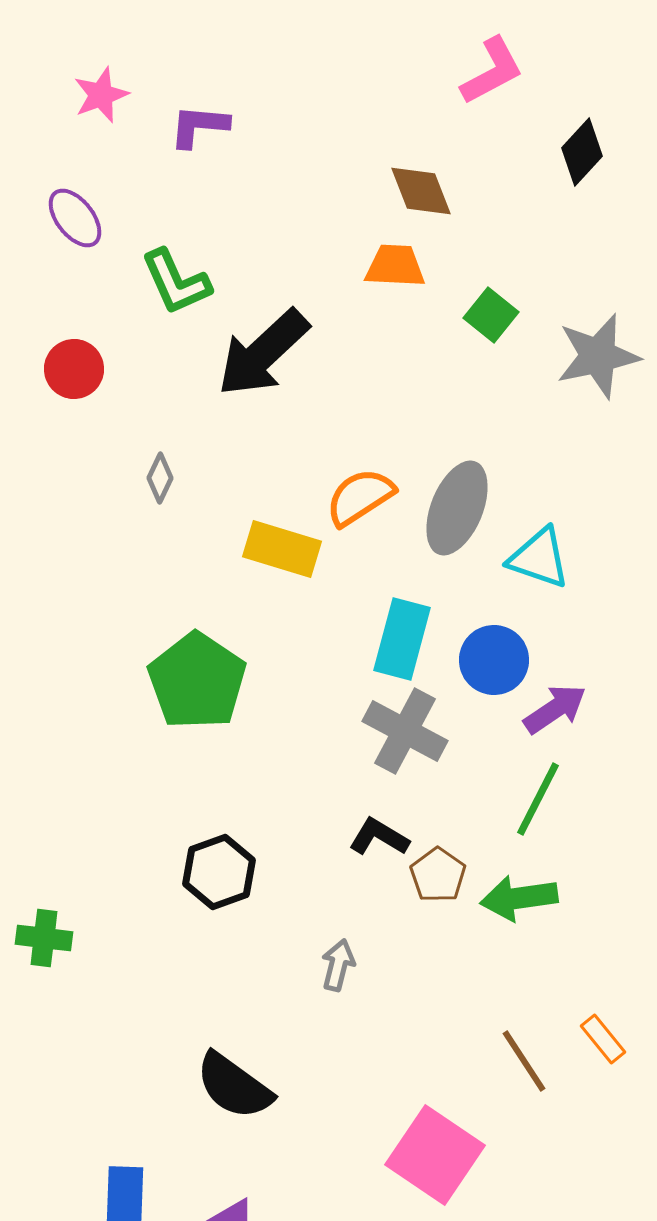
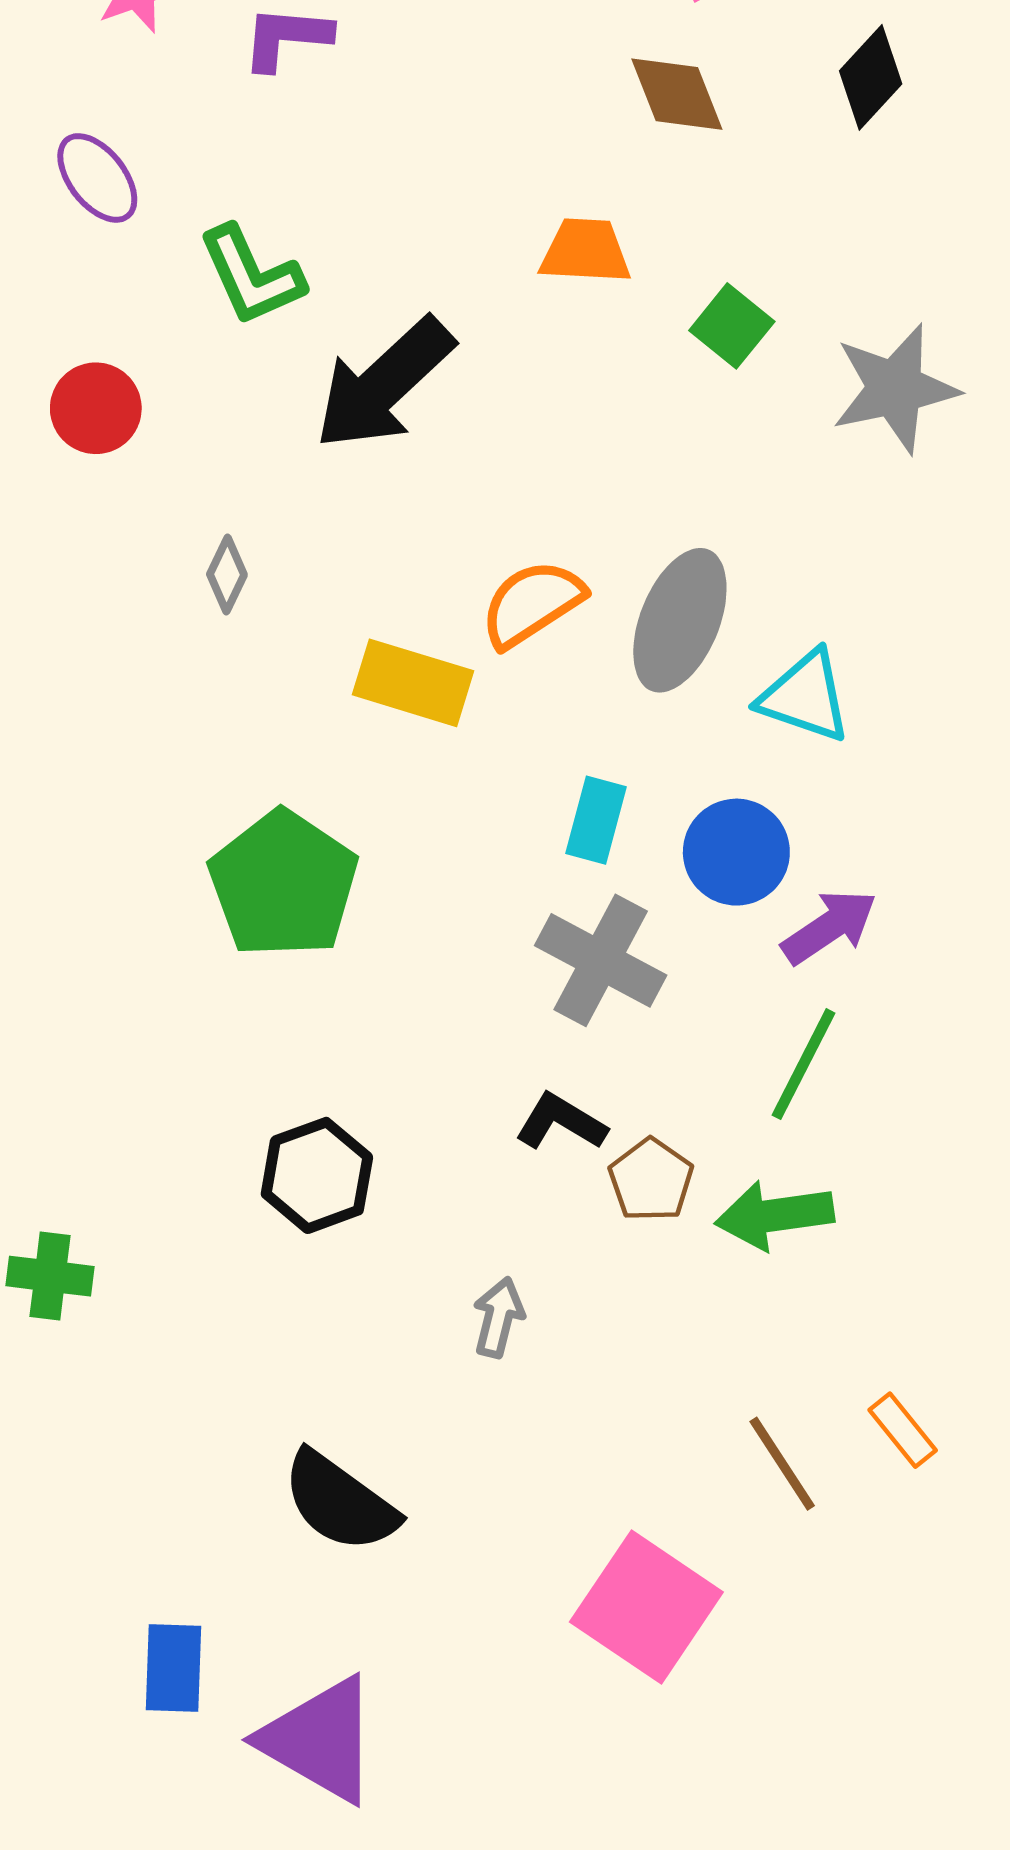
brown diamond: (421, 191) -> (677, 94), moved
cyan rectangle: (402, 639) -> (596, 820), size x0.7

